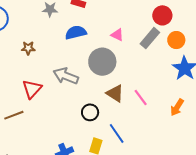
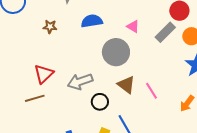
brown star: (28, 48) -> (50, 27), moved
gray arrow: (66, 76) -> (80, 82), moved, turned -45
brown line: (14, 115) -> (35, 98), moved

